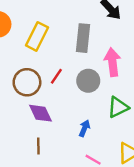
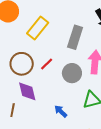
blue arrow: (84, 128) -> (61, 111), turned -80
brown line: (38, 146) -> (13, 110), moved

